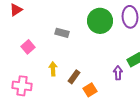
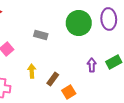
purple arrow: (118, 73) -> (92, 65), moved

